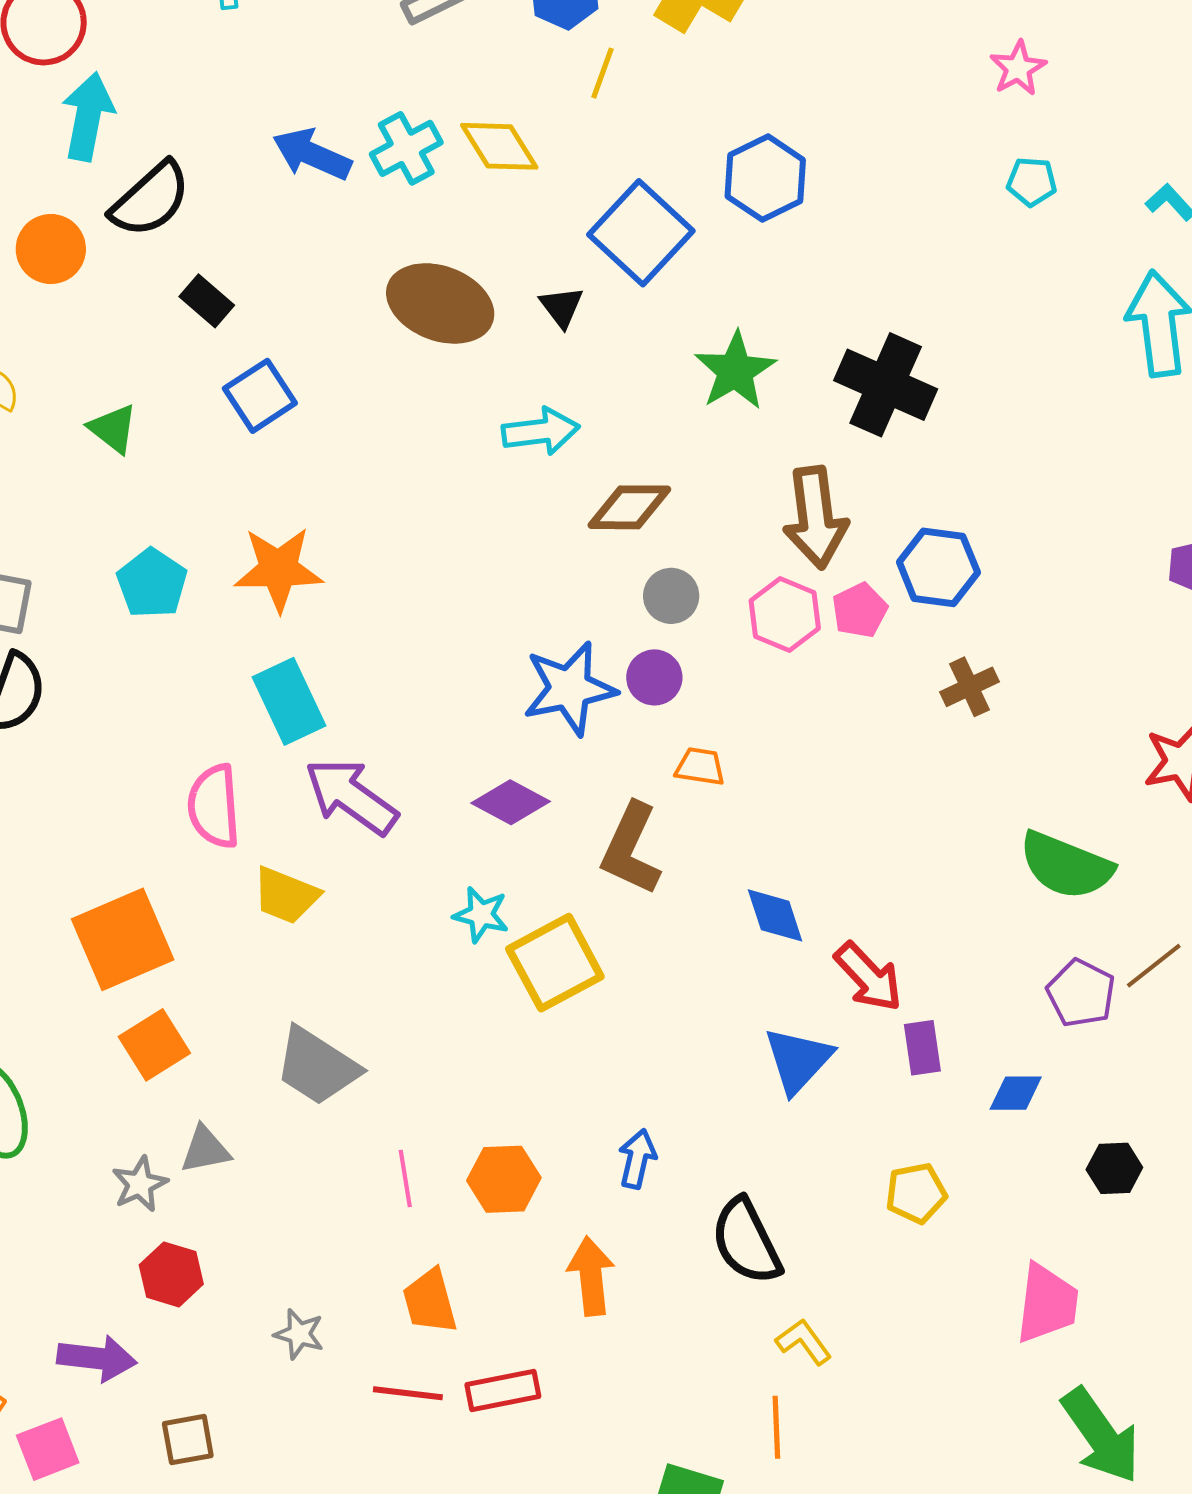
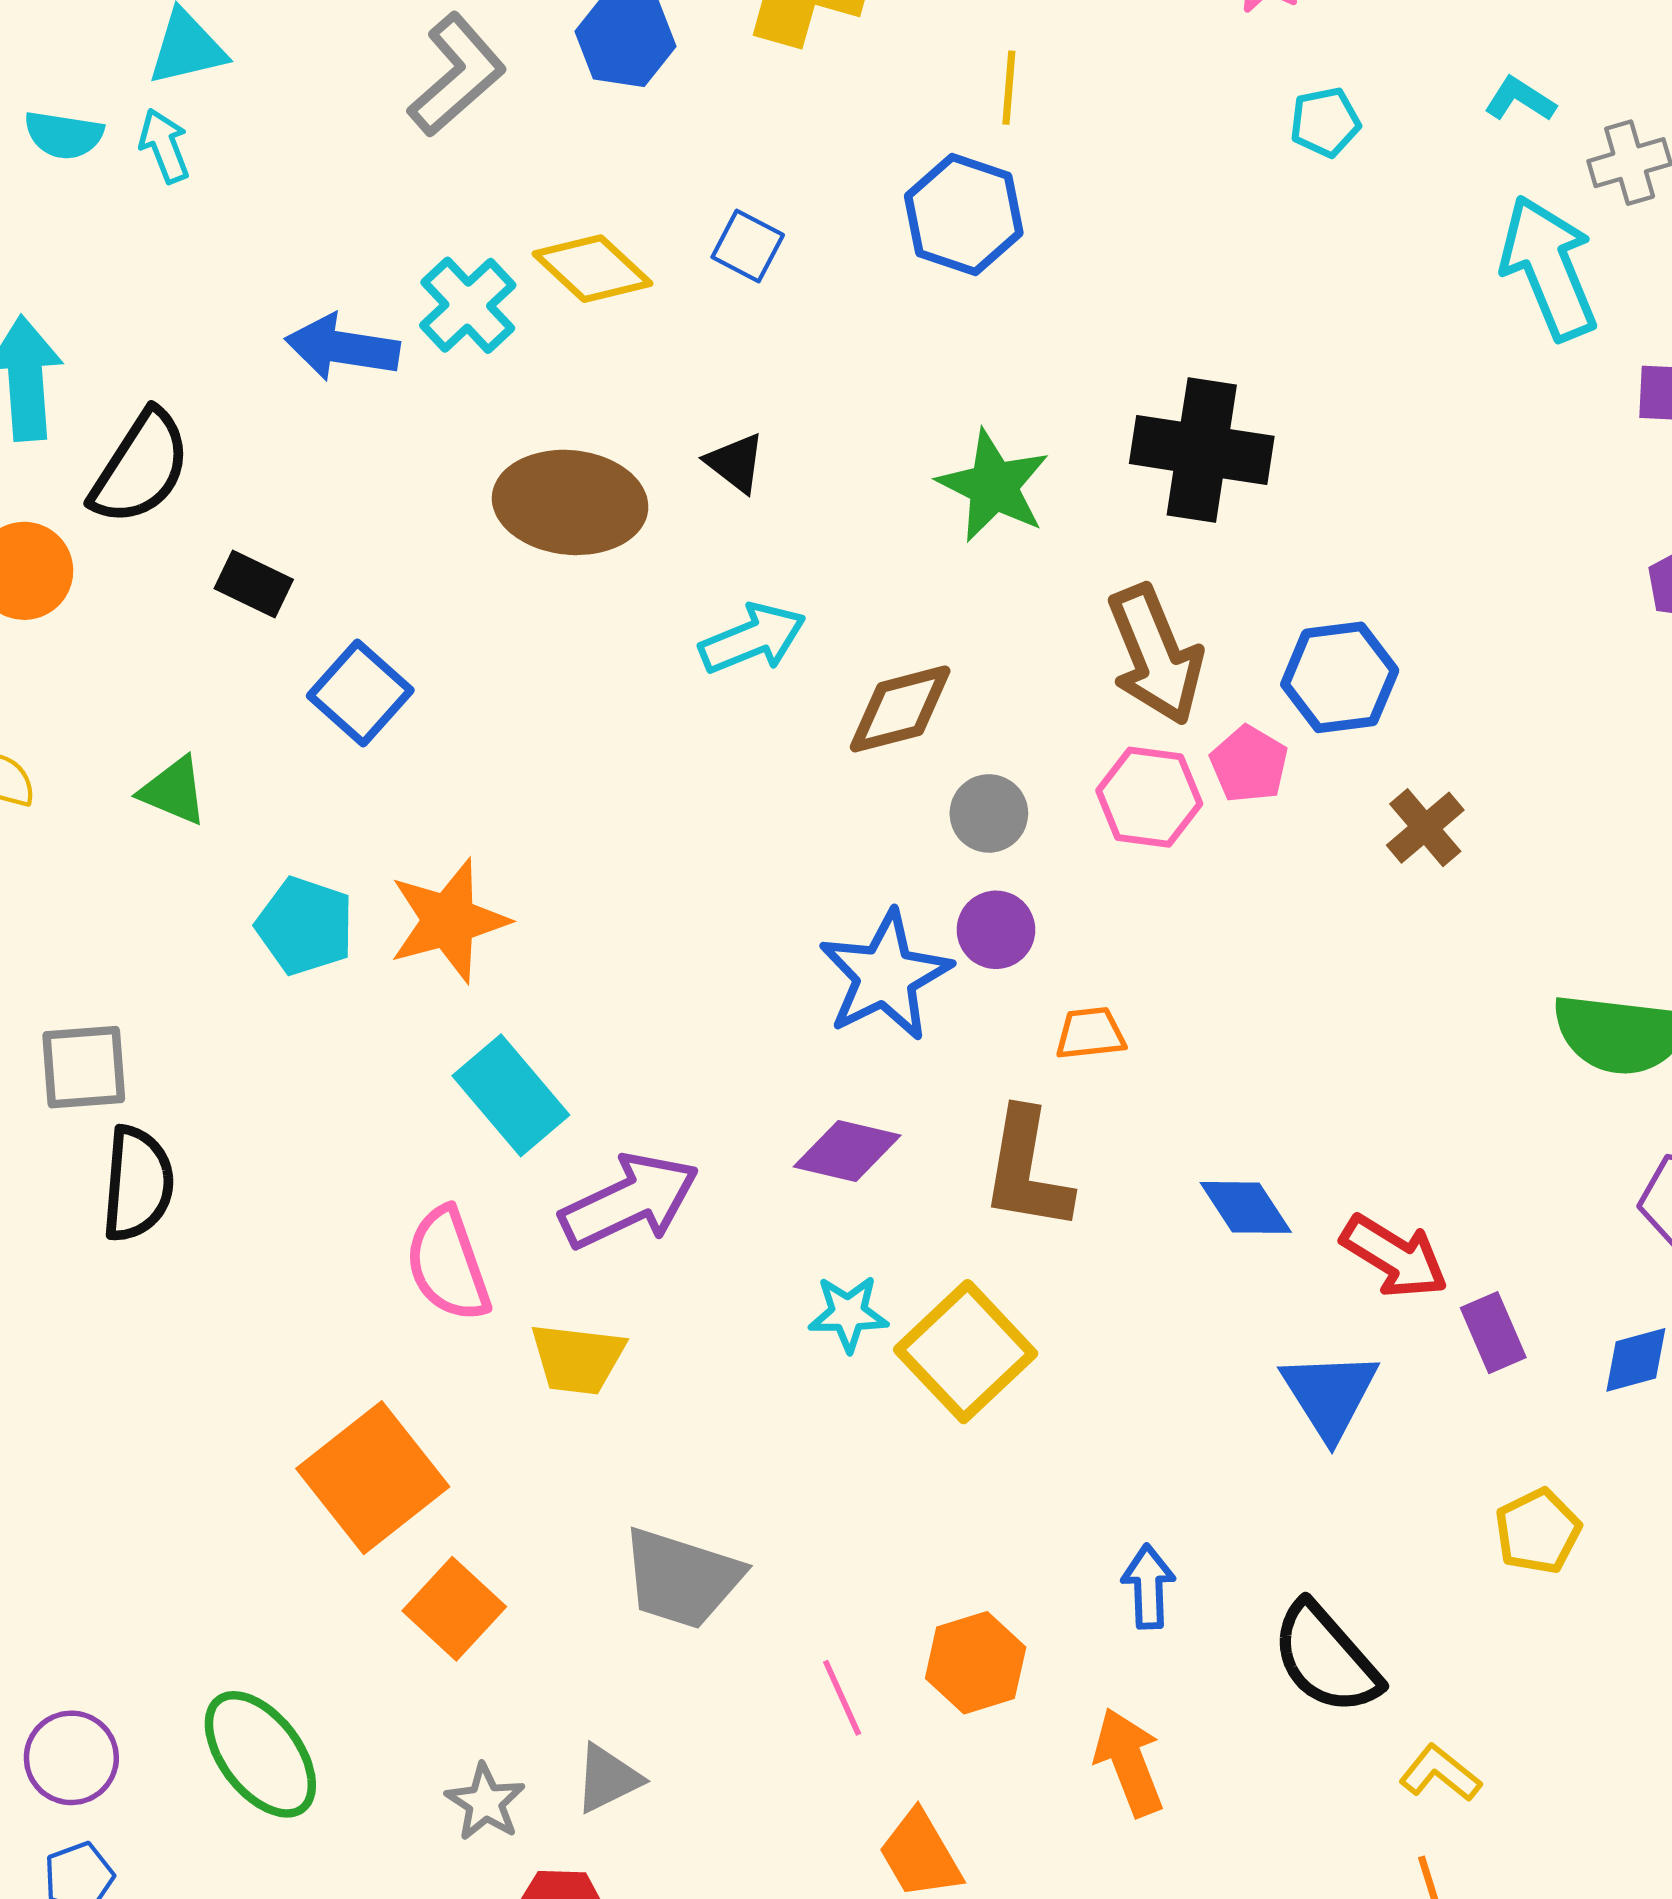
yellow line: (603, 73) -> (1009, 88), moved
blue square: (641, 233) -> (748, 246), moved, size x0.5
cyan pentagon: (152, 583) -> (305, 926), moved
purple arrow: (351, 796) -> (630, 1201), turned 134
gray triangle: (205, 1150) -> (608, 1779), moved

